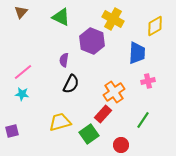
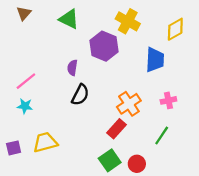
pink cross: (148, 81) -> (168, 100), moved
yellow trapezoid: (60, 122) -> (45, 142), moved
green square: (89, 134) -> (110, 160), moved

